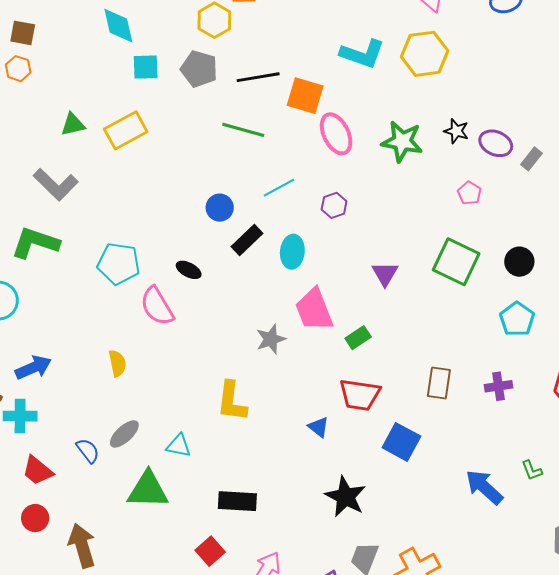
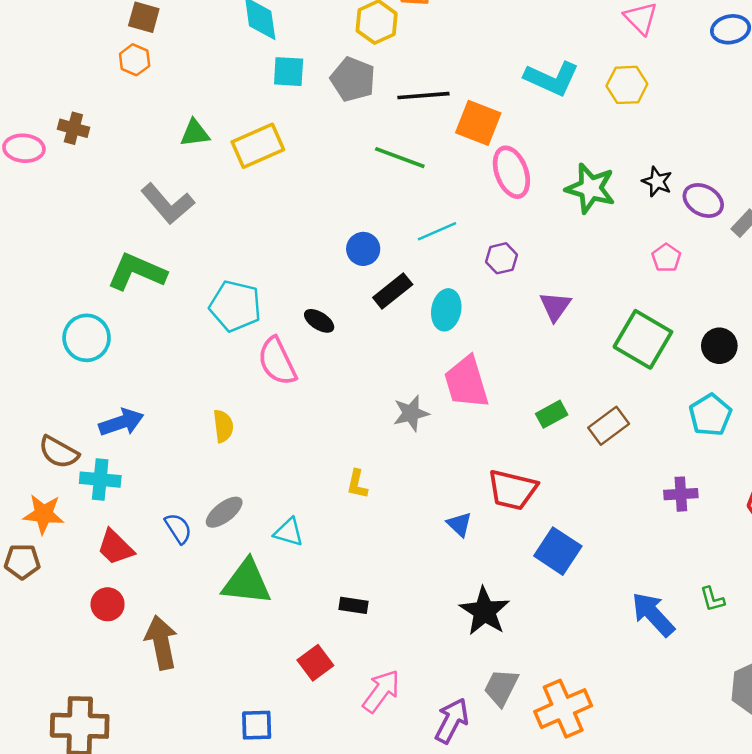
yellow hexagon: (425, 54) -> (627, 85), size x0.7
purple triangle: (385, 274) -> (555, 306), moved
green rectangle: (358, 338) -> (552, 414), moved
brown rectangle: (439, 383) -> (609, 426), moved, turned 40
yellow L-shape: (232, 401) -> (357, 484), size x0.6
black rectangle: (237, 501) -> (354, 605), size x0.6

